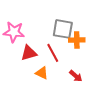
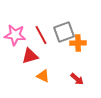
gray square: (63, 29) -> (64, 32), turned -30
red line: (53, 53) -> (41, 35), moved

